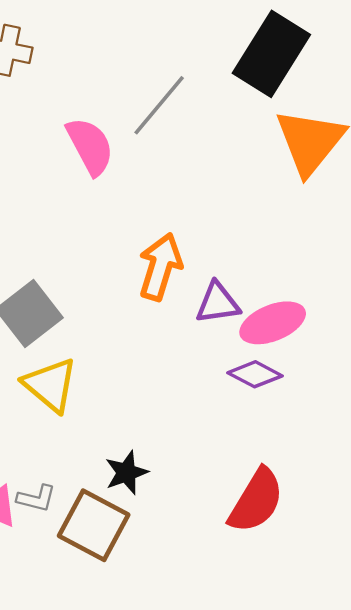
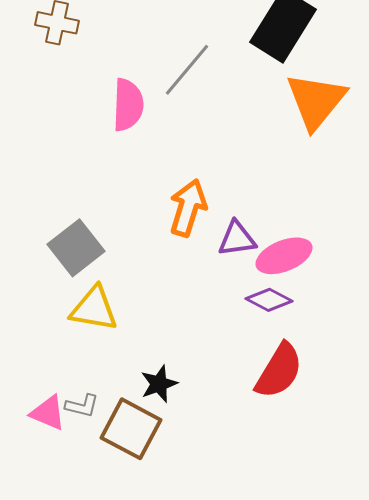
pink semicircle: (90, 146) -> (128, 105), turned 30
yellow triangle: (50, 385) -> (94, 309), turned -30
red semicircle: (256, 501) -> (279, 371), moved

